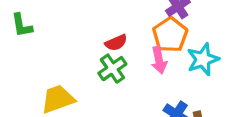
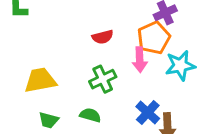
green cross: (112, 69) -> (103, 79), moved

